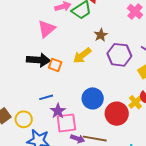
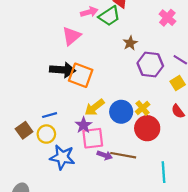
yellow arrow: (82, 55) -> (94, 107), moved
orange square: (55, 65) -> (81, 75), size x1.6
blue line: (46, 97) -> (50, 115), moved
yellow cross: (135, 102) -> (143, 108), moved

